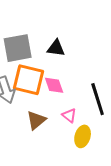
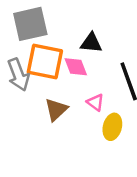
black triangle: (56, 48) -> (91, 43), moved

